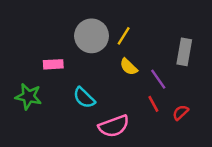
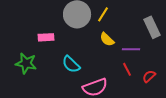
gray rectangle: (184, 52) -> (152, 27), turned -35
purple line: (158, 79) -> (131, 49), turned -54

